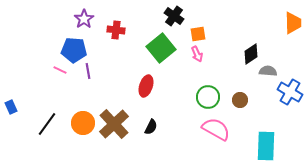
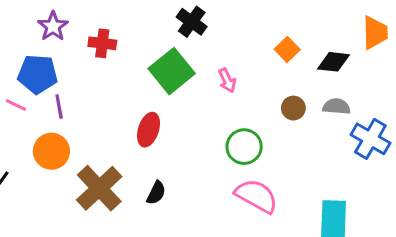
orange square: (198, 34) -> (287, 49), moved, turned -35
black diamond: (251, 54) -> (333, 62), moved, turned 40
brown circle: (240, 100) -> (293, 108), moved
orange circle: (83, 123) -> (51, 151), moved

